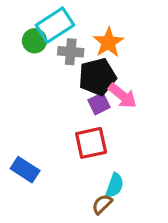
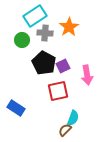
green circle: (34, 41) -> (22, 40), moved
black pentagon: (97, 77) -> (44, 63), moved, turned -30
pink arrow: (123, 96) -> (87, 75), moved, turned 42

